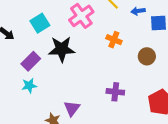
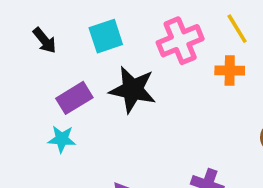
orange cross: (114, 40) -> (230, 70), moved, turned -35

